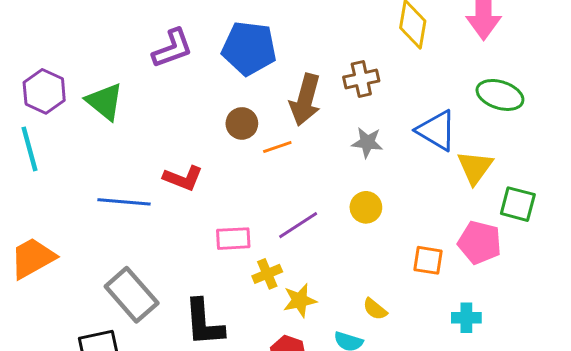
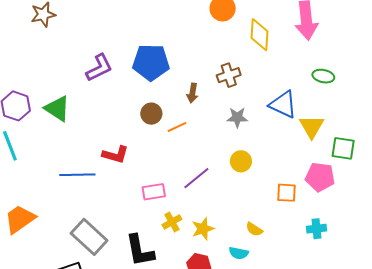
green ellipse: (500, 95) -> (323, 76), size x0.7
brown arrow: (305, 100) -> (192, 93), size x0.6
yellow cross: (267, 274) -> (172, 222), moved

